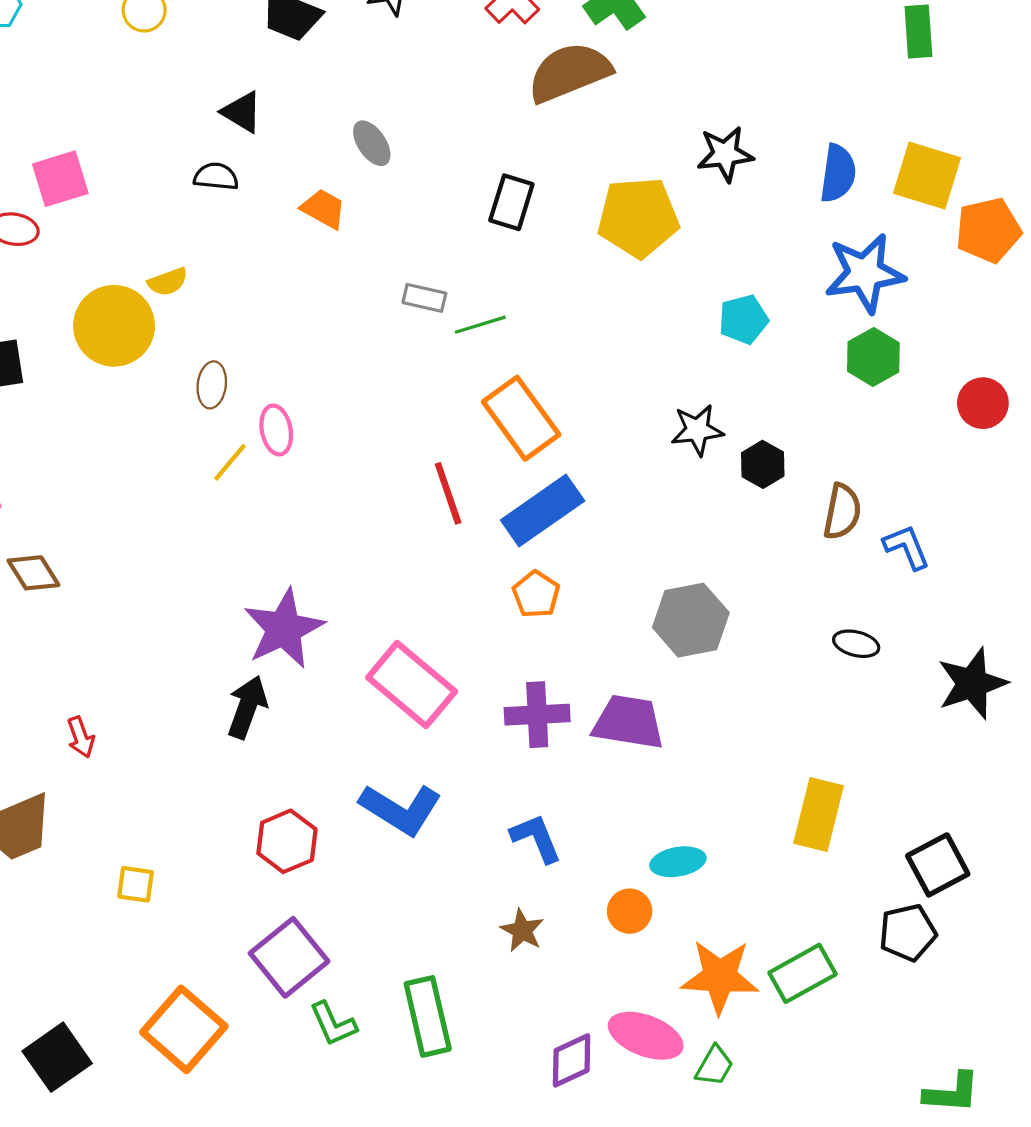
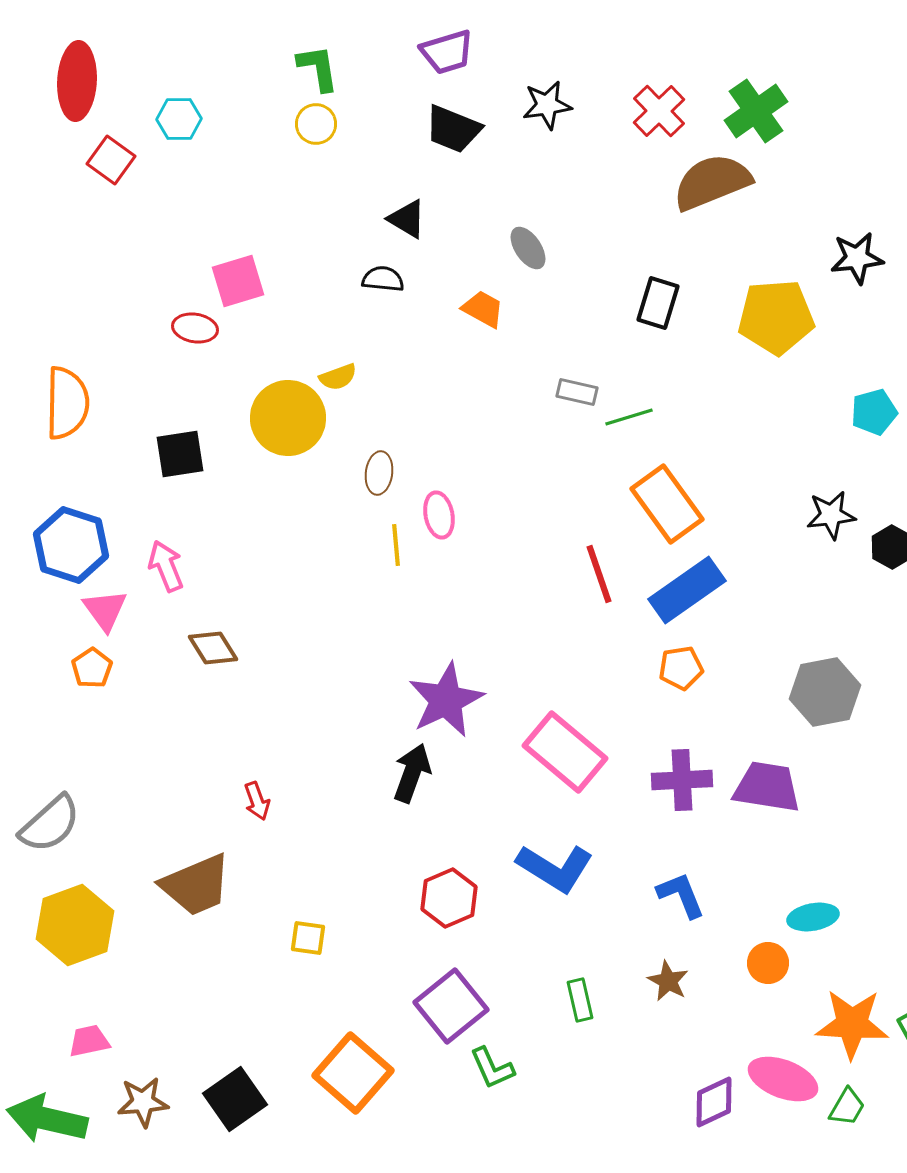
yellow line: (230, 462) -> (396, 545), turned -45
orange pentagon: (536, 594) -> (681, 668), turned 30
green rectangle: (428, 1016) -> (580, 1000), moved, size x0.6

